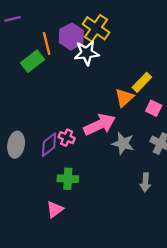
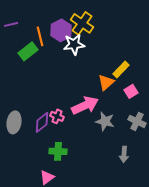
purple line: (13, 19) -> (11, 24), moved
pink square: (154, 108) -> (131, 91), turned 32

